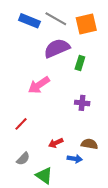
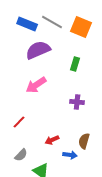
orange square: (86, 24) -> (81, 27), turned 35
purple semicircle: (57, 48) -> (38, 50), moved
brown semicircle: (89, 144) -> (84, 141), turned -84

